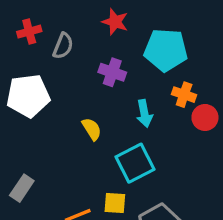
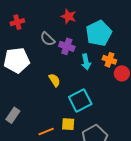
gray semicircle: (63, 46) -> (48, 39), moved, turned 112
cyan pentagon: (166, 50) -> (99, 33), turned -30
cyan arrow: (144, 113) -> (86, 62), moved

